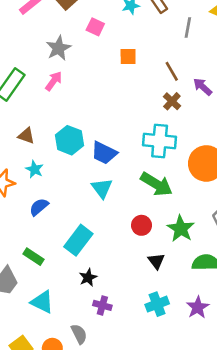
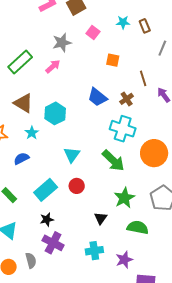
brown cross: (172, 101) -> (127, 99), moved
brown triangle: (26, 136) -> (23, 103), size x1.5
blue trapezoid: (104, 153) -> (97, 97), moved
cyan star: (34, 169) -> (32, 133), moved
red circle: (141, 225) -> (77, 186), moved
purple cross: (102, 305) -> (53, 243), size x1.5

